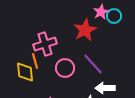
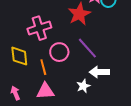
orange line: (35, 61) -> (43, 67), moved

